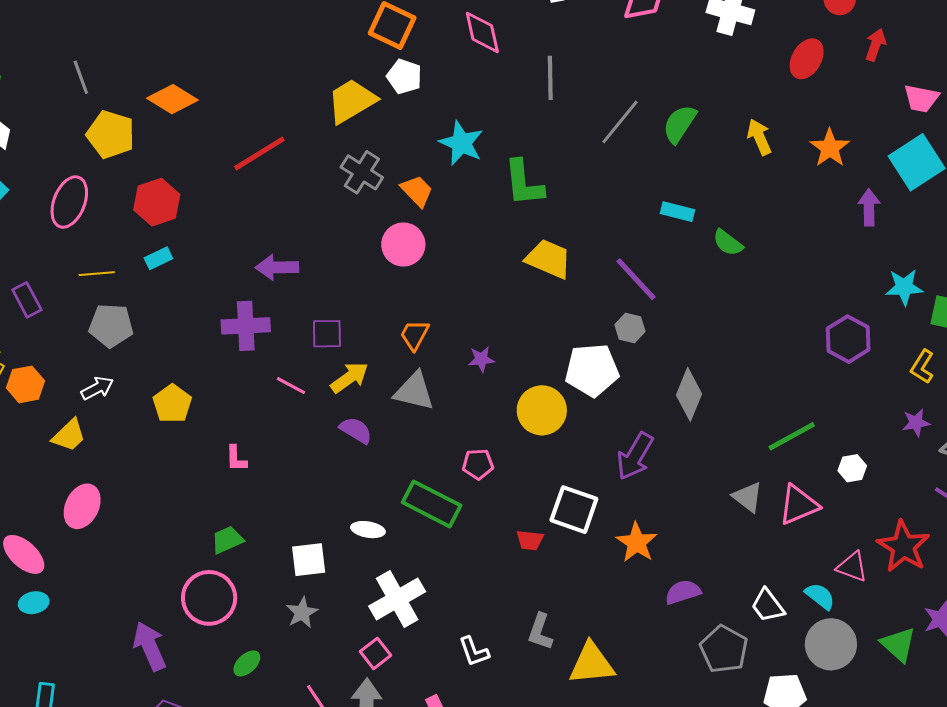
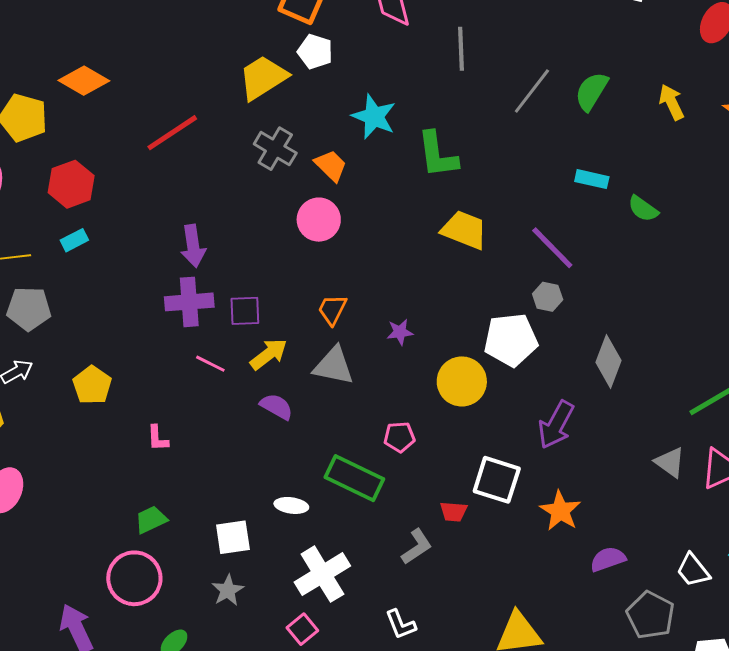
purple arrow: (277, 267) -> (193, 246), turned -96
purple cross: (246, 326) -> (189, 302), moved
gray L-shape: (540, 632) -> (417, 547), moved, turned -141

